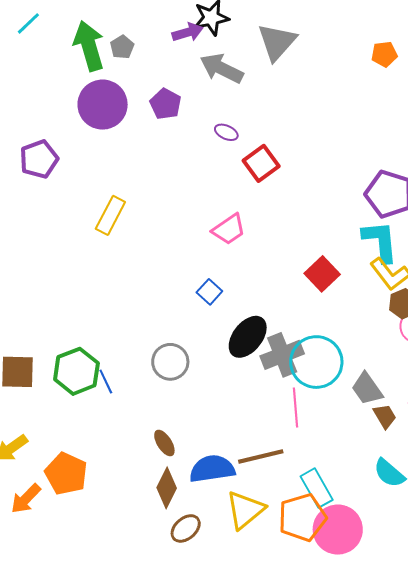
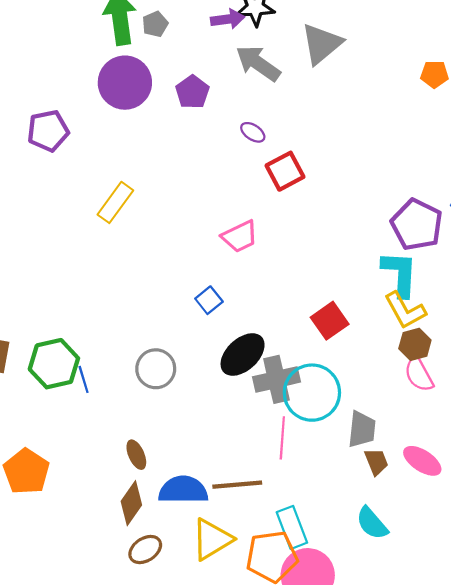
red square: (322, 274) -> (330, 321), moved
gray trapezoid: (367, 389) -> (362, 429), turned -147

